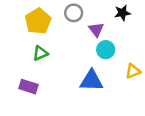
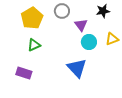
yellow triangle: (133, 71) -> (112, 39), moved
blue triangle: (91, 81) -> (77, 68), turned 45

